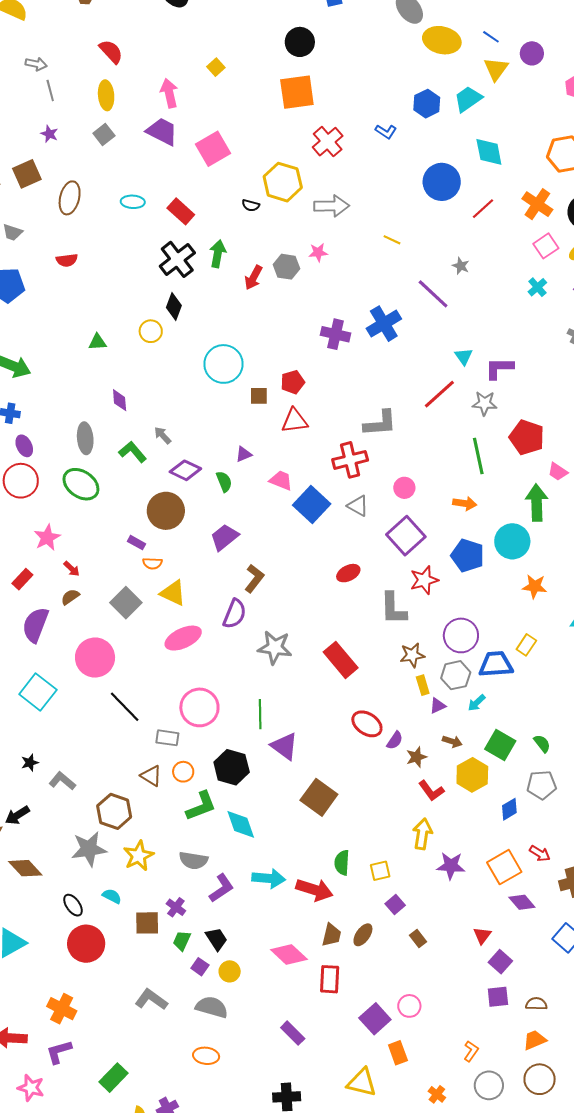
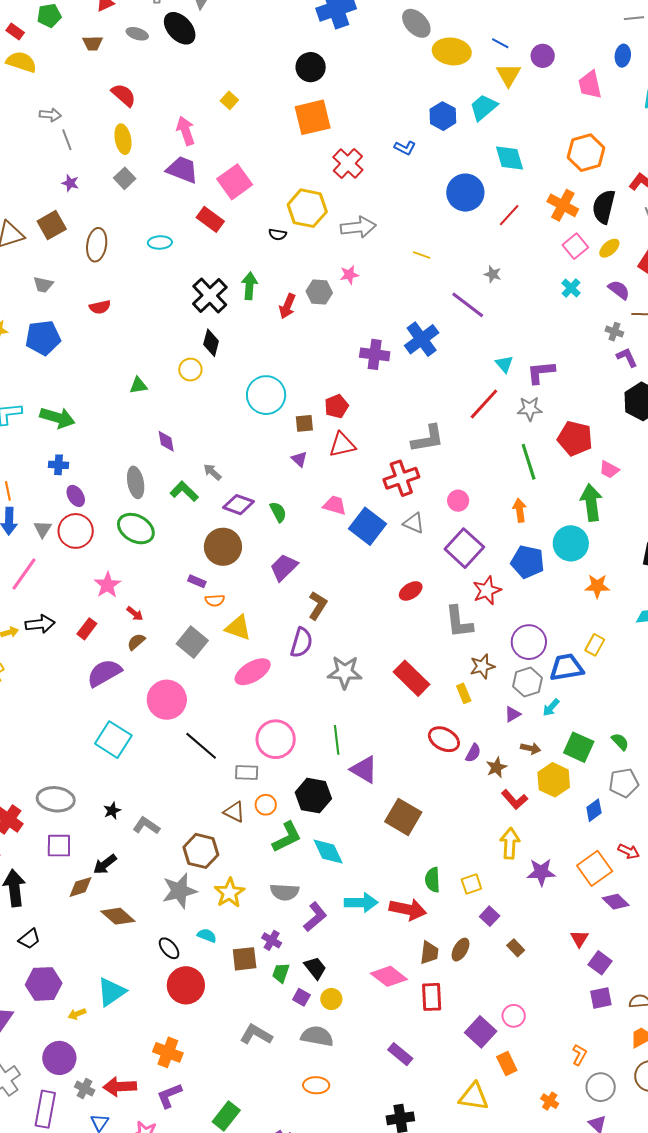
red rectangle: (181, 211) -> (210, 219), moved
purple triangle: (244, 454) -> (299, 459), moved, turned -48
orange arrow: (465, 503) -> (520, 510), turned -100
purple semicircle: (35, 625) -> (104, 673), turned 45
yellow rectangle: (423, 685) -> (464, 693), moved

